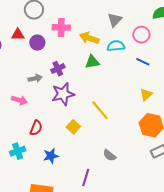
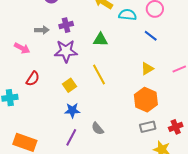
green triangle: (92, 62) -> (100, 40), moved
gray semicircle: (110, 155) -> (98, 129), moved
blue star: (51, 156) -> (72, 110), moved

